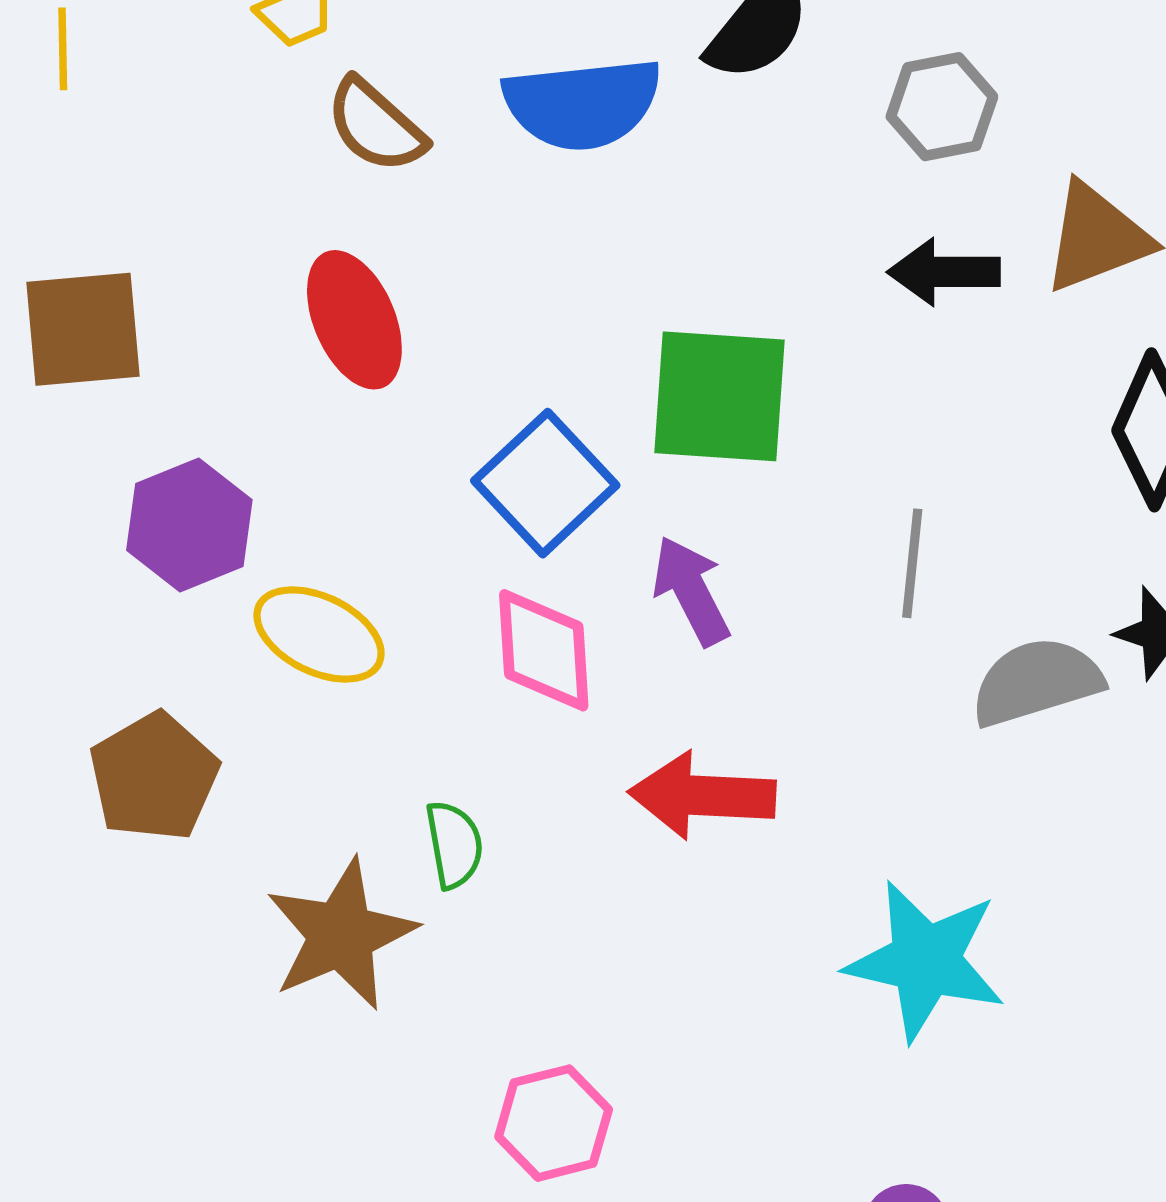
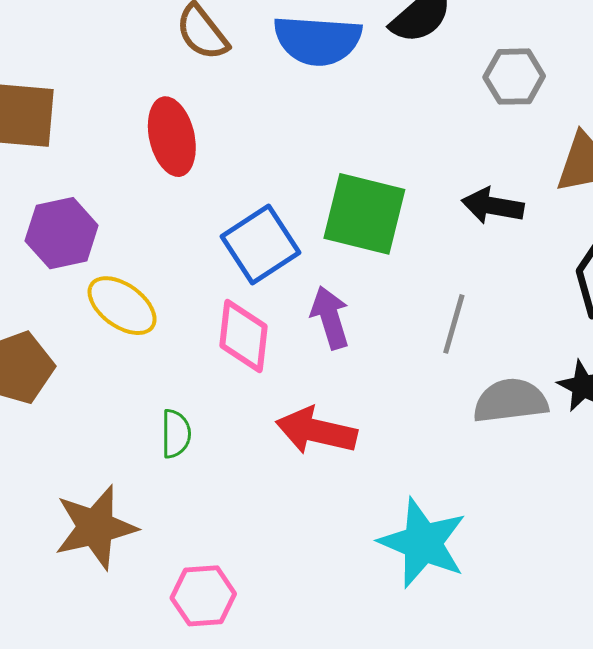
black arrow: (944, 272) -> (493, 206), moved
brown star: (341, 935) -> (96, 527), moved

